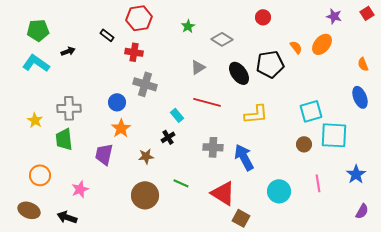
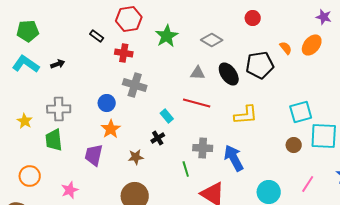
green star: (188, 26) -> (167, 36), moved, size x1.6
black arrow: (68, 51) -> (58, 64), moved
gray triangle: (198, 67) -> (198, 73), moved, turned 35
green line: (181, 183) -> (186, 169), moved, turned 49
pink line: (318, 183) -> (308, 184), turned 42

